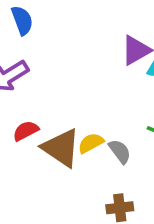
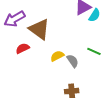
brown triangle: (61, 148) -> (39, 29), moved

